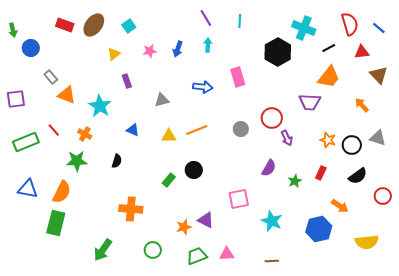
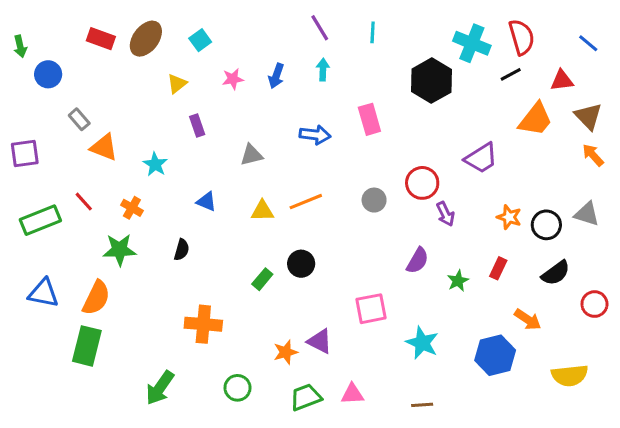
red semicircle: (350, 24) -> (522, 37), moved
orange trapezoid: (329, 77) -> (536, 119), moved
purple trapezoid: (310, 102) -> (481, 158), turned -35
orange arrow: (362, 105) -> (593, 155), moved
cyan star: (100, 106) -> (155, 164), size x0.7

